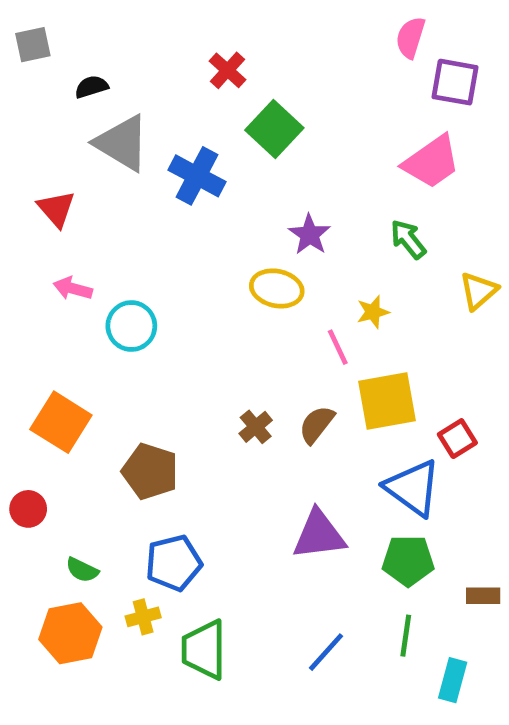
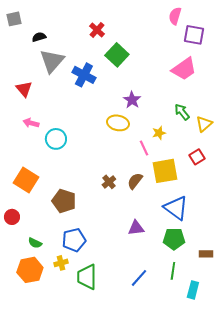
gray triangle: (122, 143) -> (52, 61), turned 40
green arrow: (408, 239) -> (182, 112), moved
red square: (457, 439) -> (197, 157), moved
purple triangle: (319, 535) -> (136, 228), size x0.7

